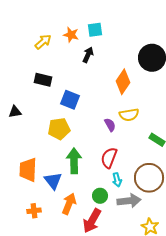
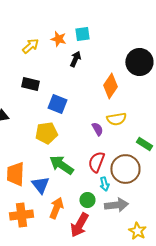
green arrow: (74, 161) -> (61, 165), turned -55
brown circle: (149, 178) -> (125, 169), moved
orange cross: (34, 211) -> (21, 215), size x1.6

